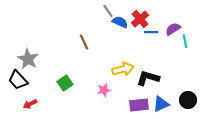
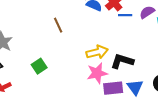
pink star: (104, 90) -> (97, 73), moved, size x1.5
blue triangle: (161, 104) -> (135, 87), turned -42

